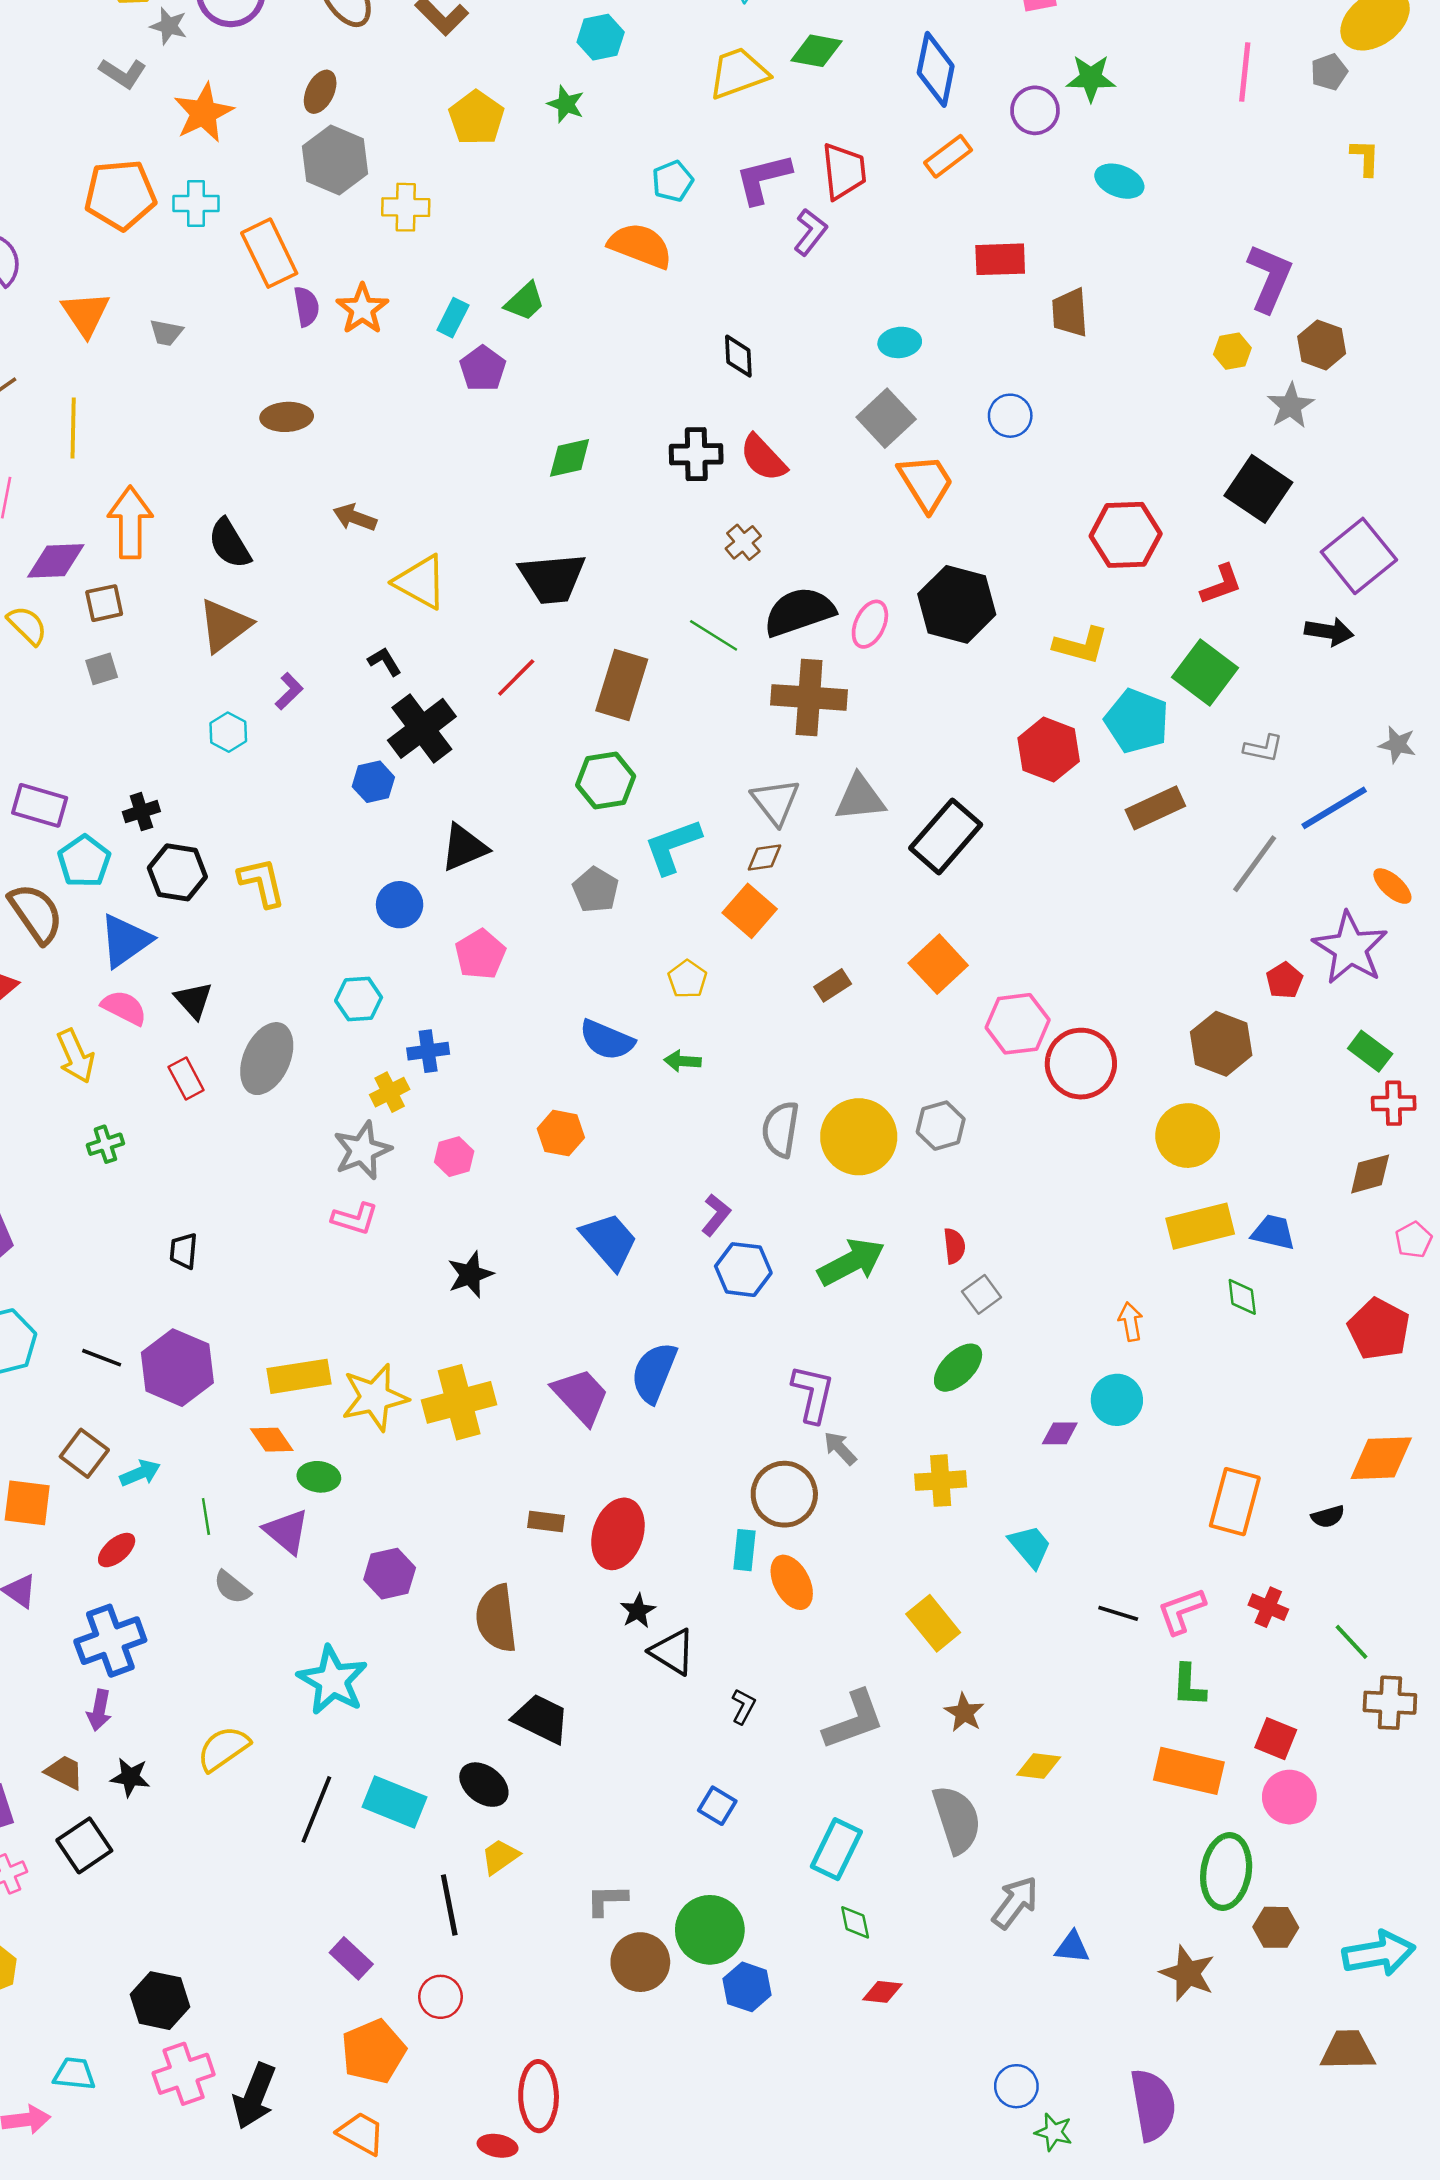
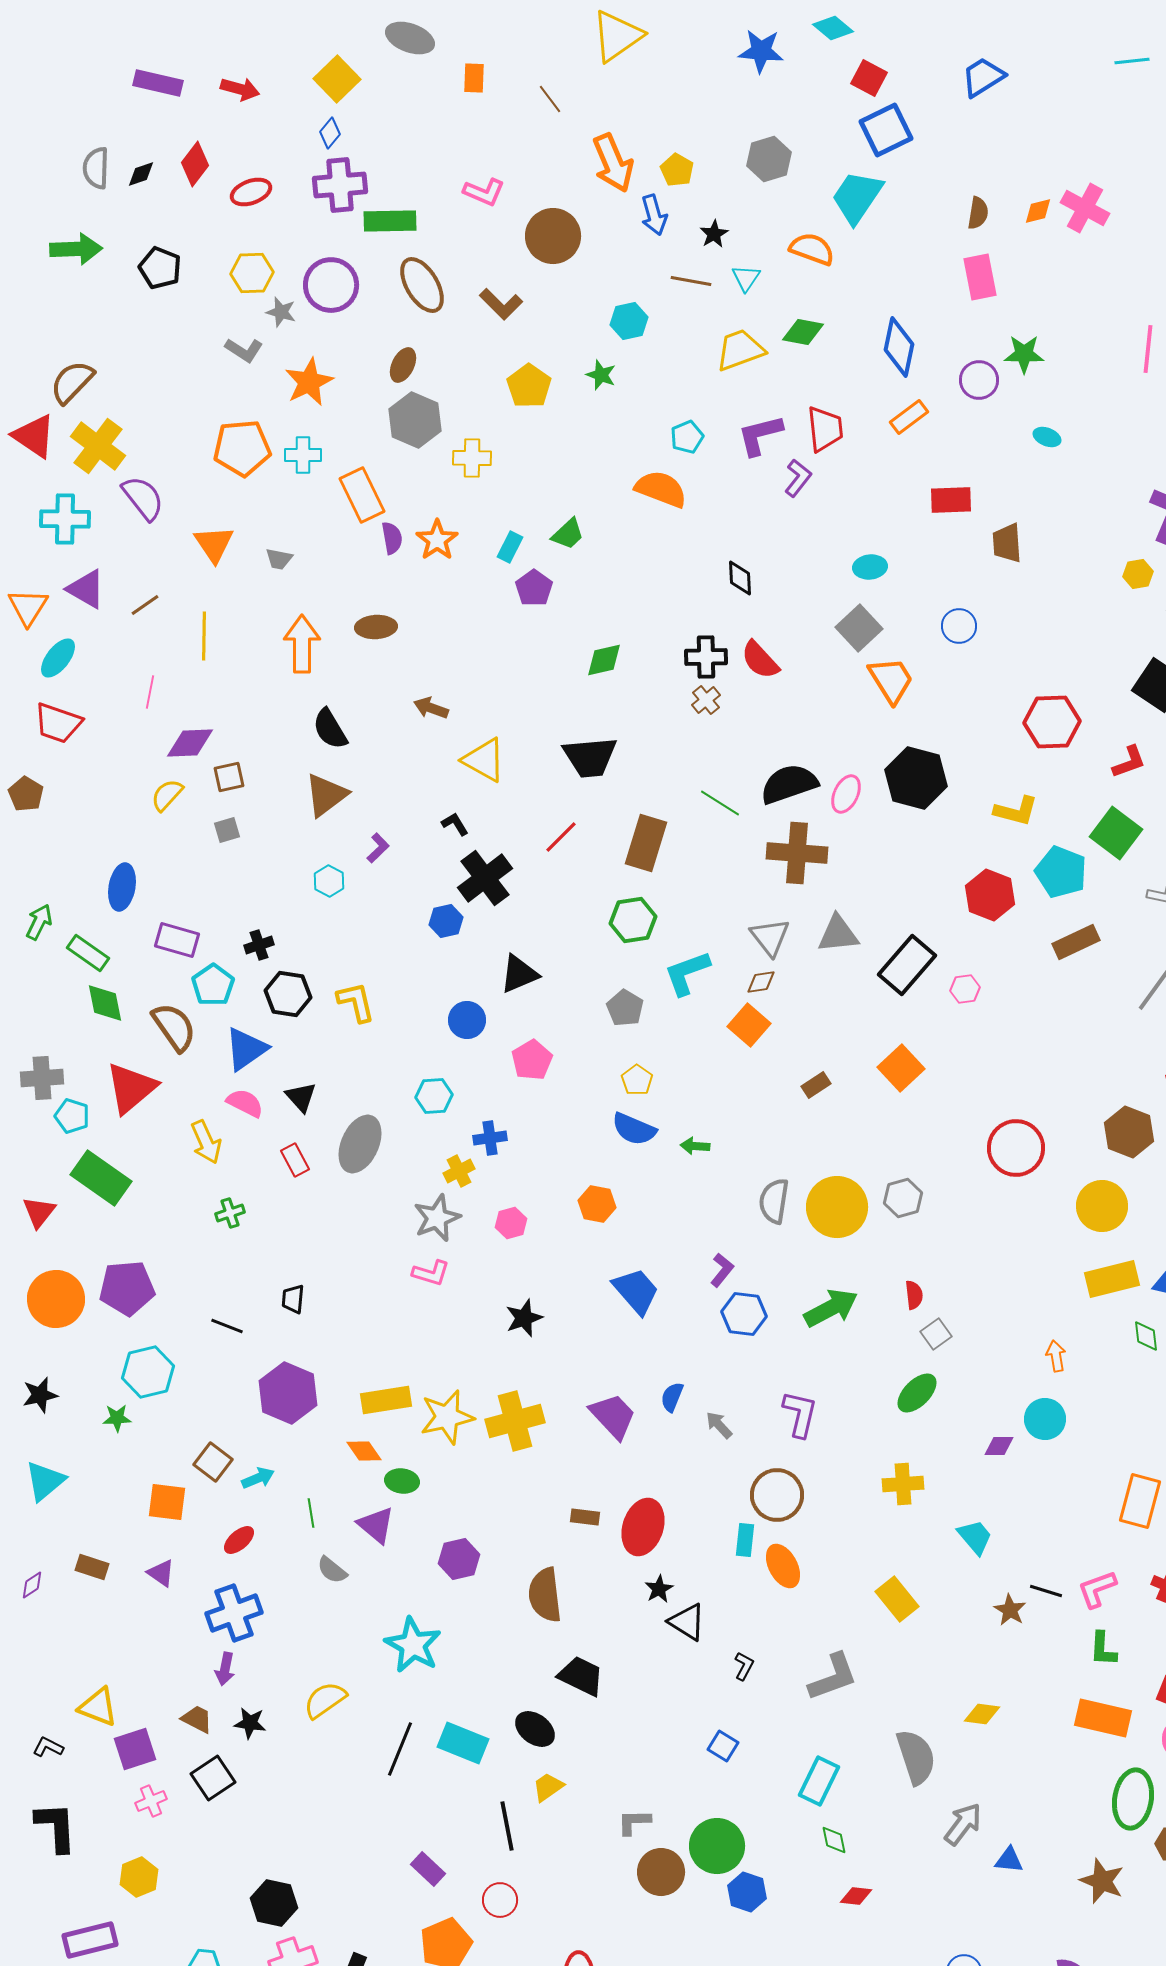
cyan ellipse: (1119, 181) -> (1047, 437), size x0.7
orange arrow: (130, 522) -> (302, 644), moved
brown cross: (743, 542) -> (706, 700), moved
yellow semicircle: (27, 625) -> (167, 795), turned -93
yellow pentagon: (687, 979) -> (637, 1080), moved
pink hexagon: (1018, 1024) -> (965, 989), moved, size x0.6
black line: (102, 1358) -> (227, 1326), moved
blue semicircle: (654, 1373) -> (672, 1397), size x0.6
gray arrow: (840, 1448) -> (719, 1425), moved
brown star: (964, 1713) -> (1010, 1610), moved

